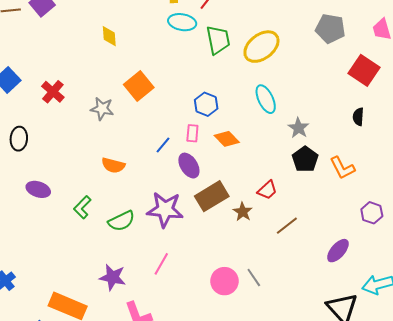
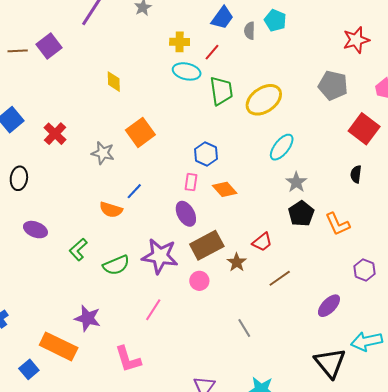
cyan ellipse: (266, 99) -> (282, 147), moved, turned 60
blue line: (163, 145) -> (134, 191), moved
purple star: (113, 277) -> (88, 318), moved
pink circle: (224, 281) -> (199, 281), moved, size x0.7

